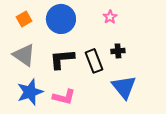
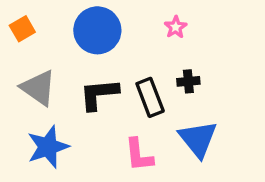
orange square: (24, 19) -> (22, 29), moved
pink L-shape: (64, 97) -> (139, 155), moved, turned 70

